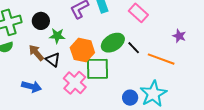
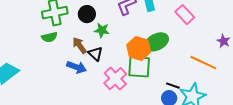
black line: (134, 48) -> (173, 86), moved, turned -32
orange hexagon: (82, 50) -> (139, 48), moved
blue arrow: (32, 87) -> (76, 67), moved

